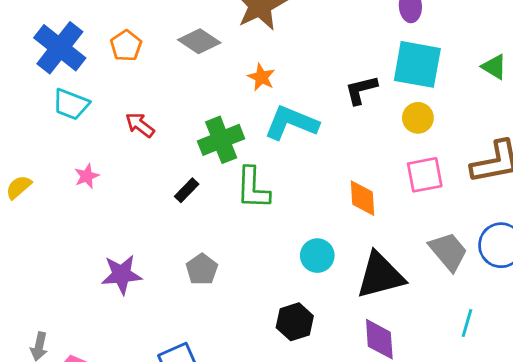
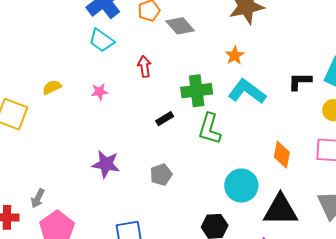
gray diamond: (199, 41) -> (180, 26), moved
red arrow: (140, 125) -> (144, 66), turned 30
cyan circle: (317, 256) -> (241, 186), size x1.4

